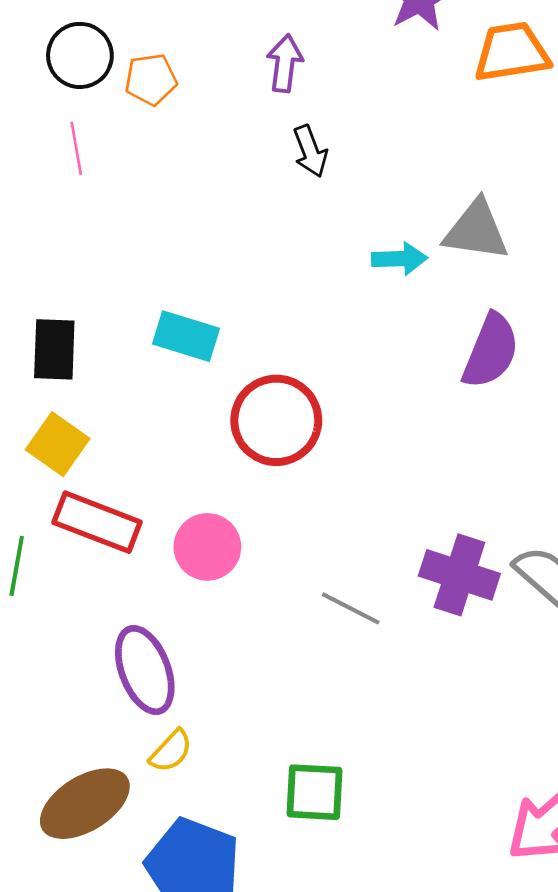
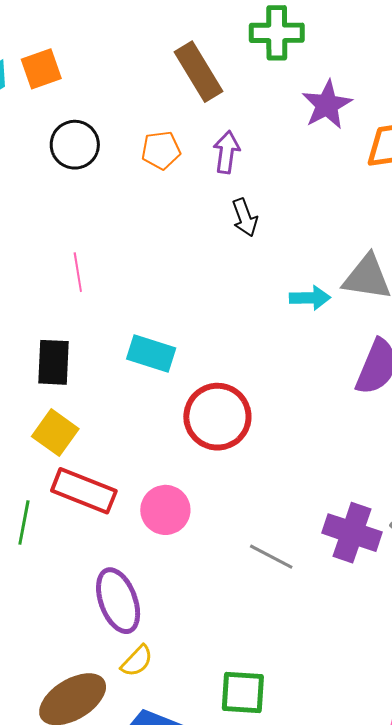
orange pentagon: (151, 80) -> (161, 150), moved
pink line: (76, 148) -> (78, 272), moved

